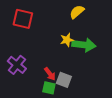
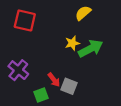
green arrow: (84, 45) -> (91, 49), turned -35
green square: (49, 88) -> (41, 95), moved, turned -32

